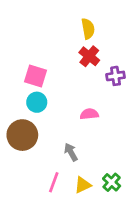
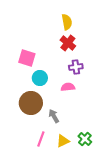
purple cross: (116, 76) -> (76, 67), moved
cyan circle: (37, 102) -> (40, 78), moved
brown circle: (22, 135) -> (31, 103), moved

